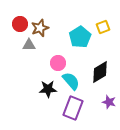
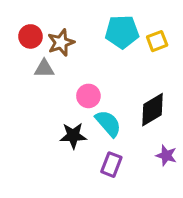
cyan pentagon: (80, 37) -> (122, 32), moved, turned 30
purple rectangle: (73, 108) -> (111, 165), size x0.7

